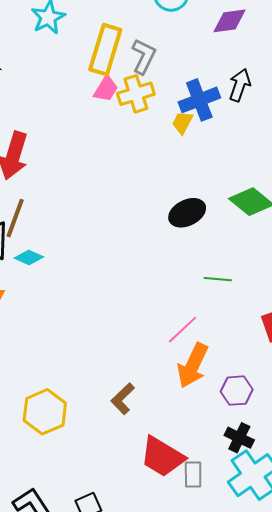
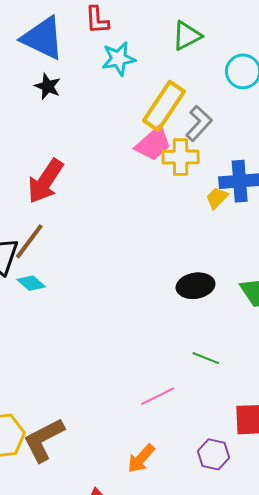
pink trapezoid: (106, 89) -> (153, 144), size x1.4
orange arrow: (193, 365) -> (141, 459), moved, size x0.7
purple hexagon: (237, 391) -> (213, 454), moved
brown L-shape: (123, 399) -> (44, 440), moved, size x1.5

